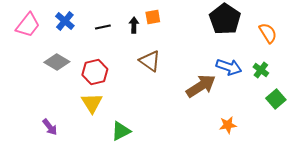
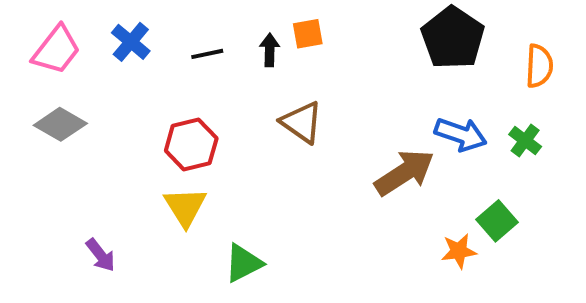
orange semicircle: (268, 33) -> (539, 66), turned 35
gray diamond: (57, 62) -> (60, 124), moved
green square: (276, 99) -> (497, 221), moved

